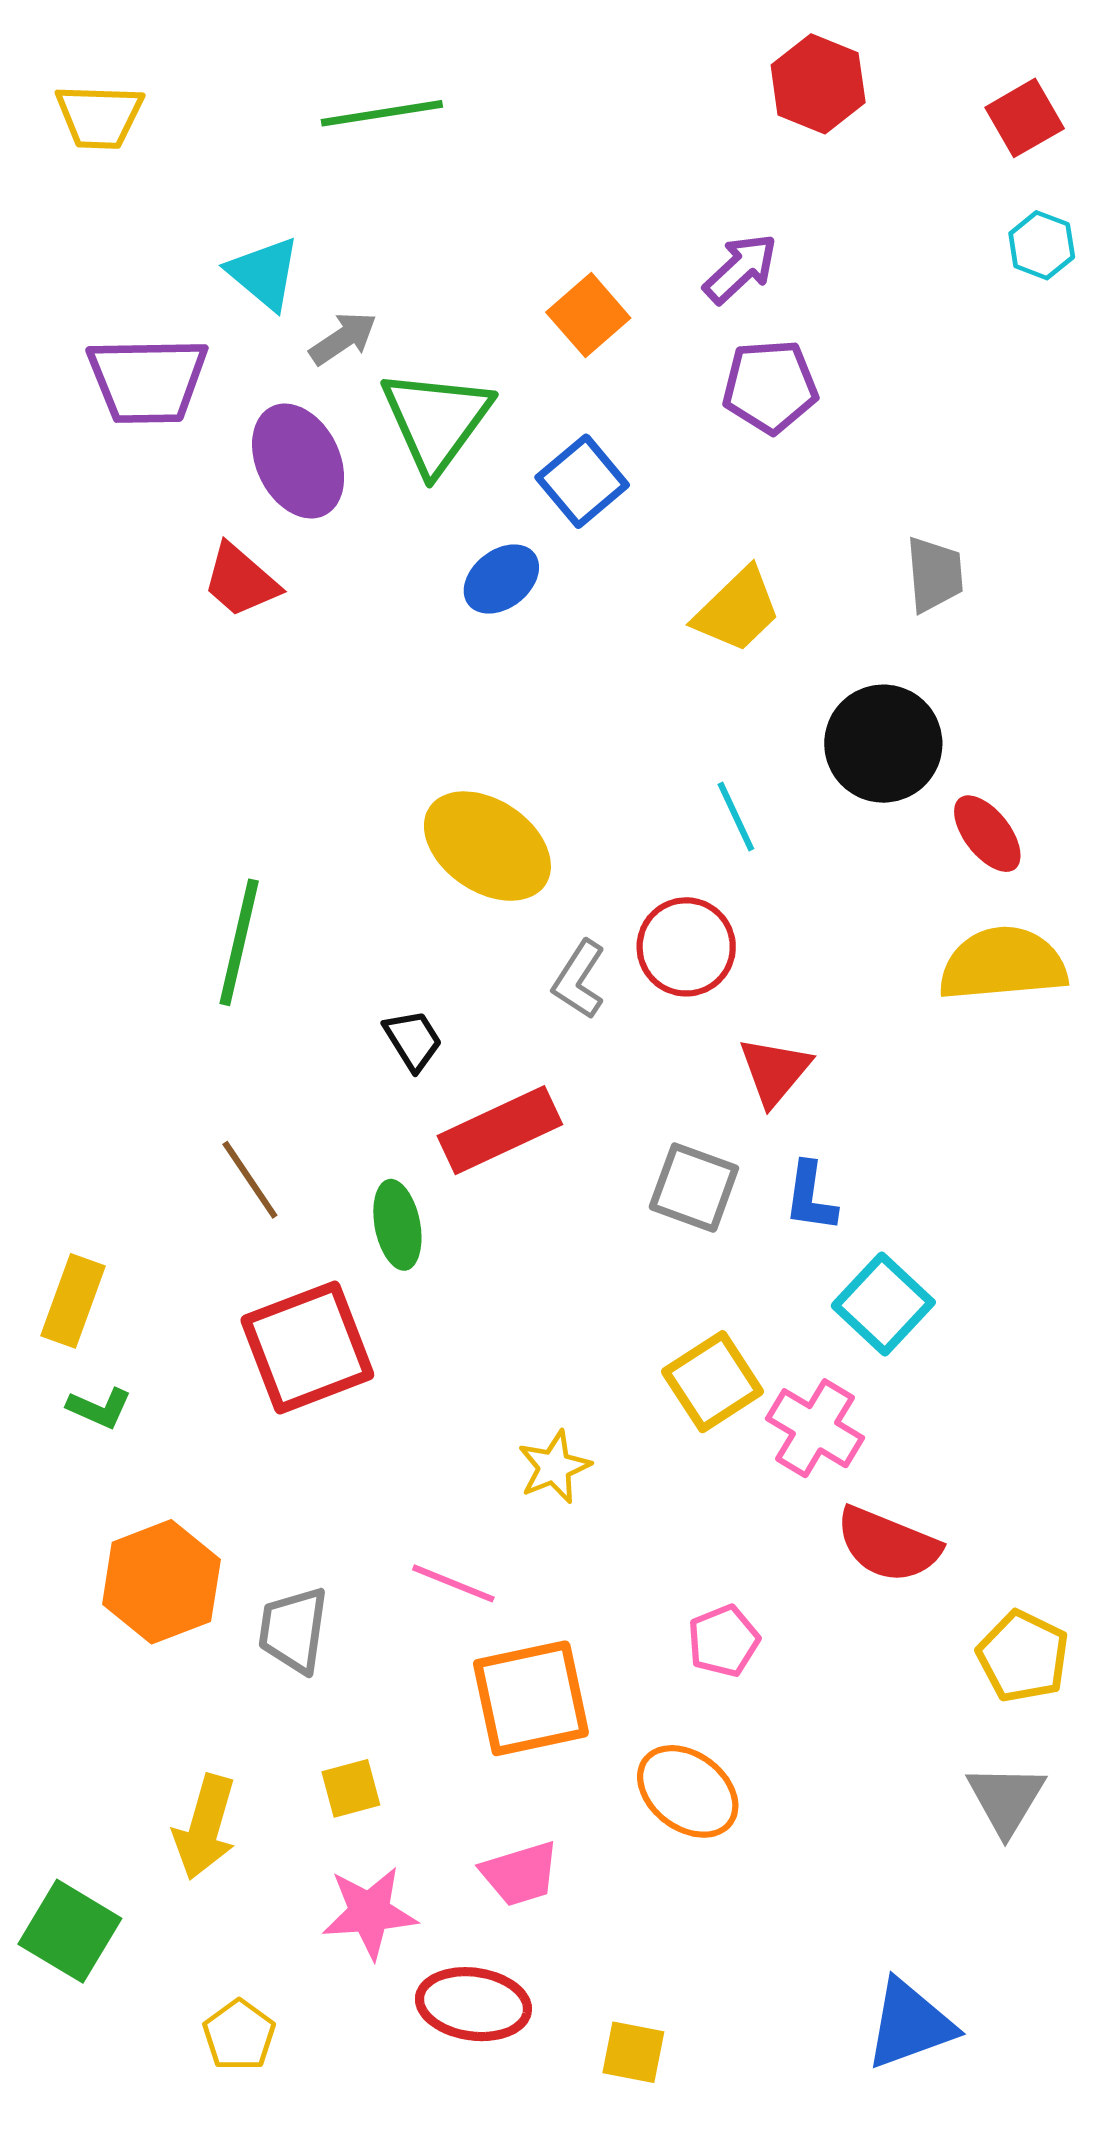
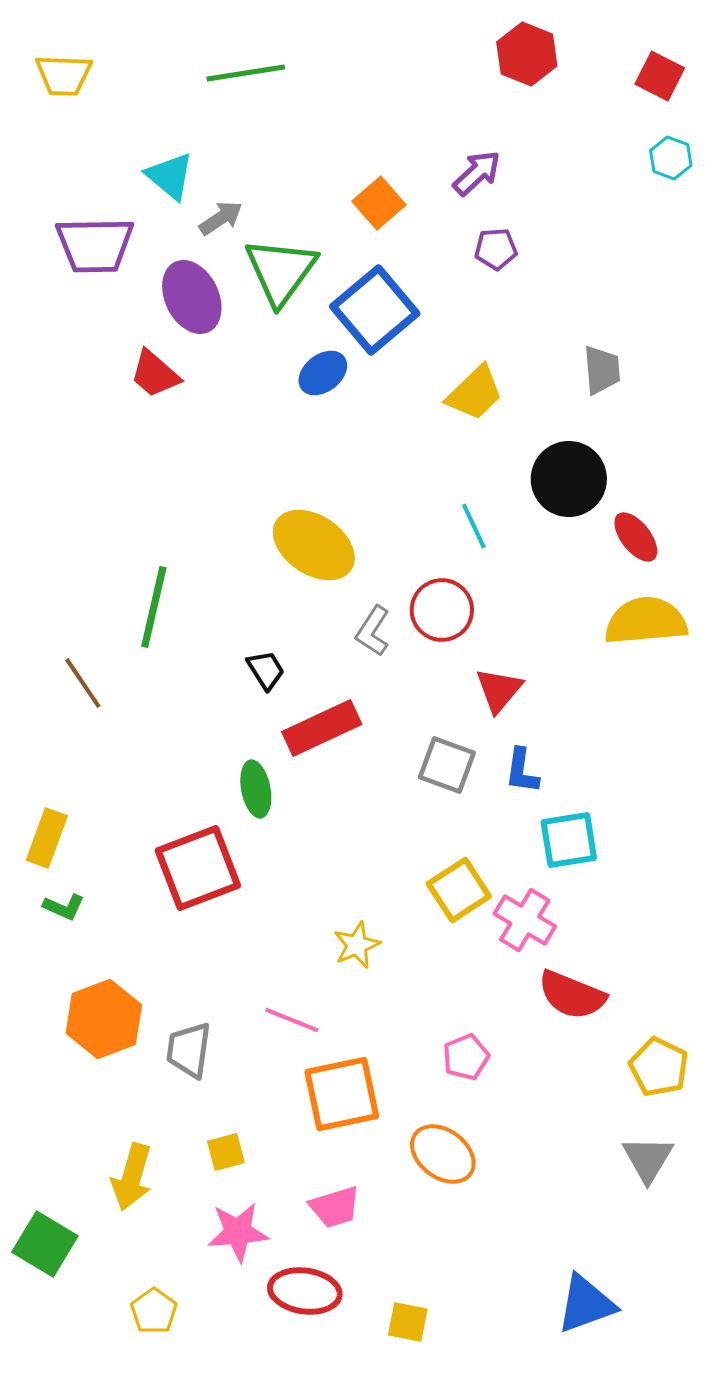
red square: (1025, 118) -> (660, 76), turned -33
purple pentagon: (770, 387) -> (496, 249), size x0.7
blue square: (582, 481) -> (375, 310), size x1.5
brown line: (250, 1180) -> (83, 683), moved
cyan square: (883, 1304) -> (569, 840), turned 38

